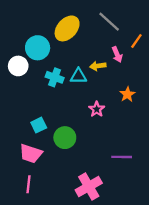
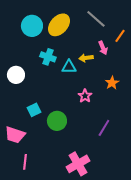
cyan circle: (38, 48) -> (32, 26), moved
white circle: (18, 66) -> (16, 75), moved
cyan cross: (55, 77) -> (48, 57), moved
pink trapezoid: (31, 154) -> (15, 135), moved
purple line: (122, 157) -> (104, 128), moved, turned -60

